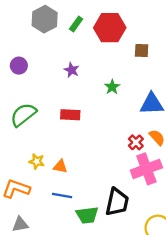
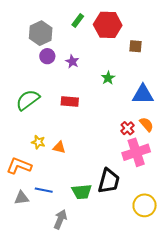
gray hexagon: (45, 19) -> (41, 33), moved
purple circle: (19, 66) -> (47, 56), moved
blue line: (62, 195) -> (44, 190), moved

